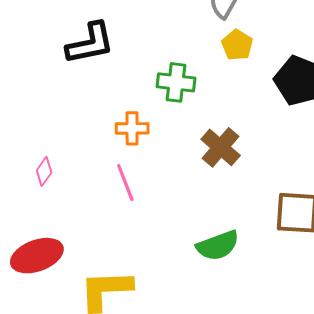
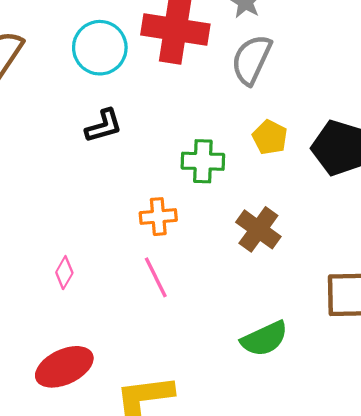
black L-shape: (90, 43) -> (104, 126), size x0.7
yellow pentagon: (237, 45) -> (270, 137), moved

